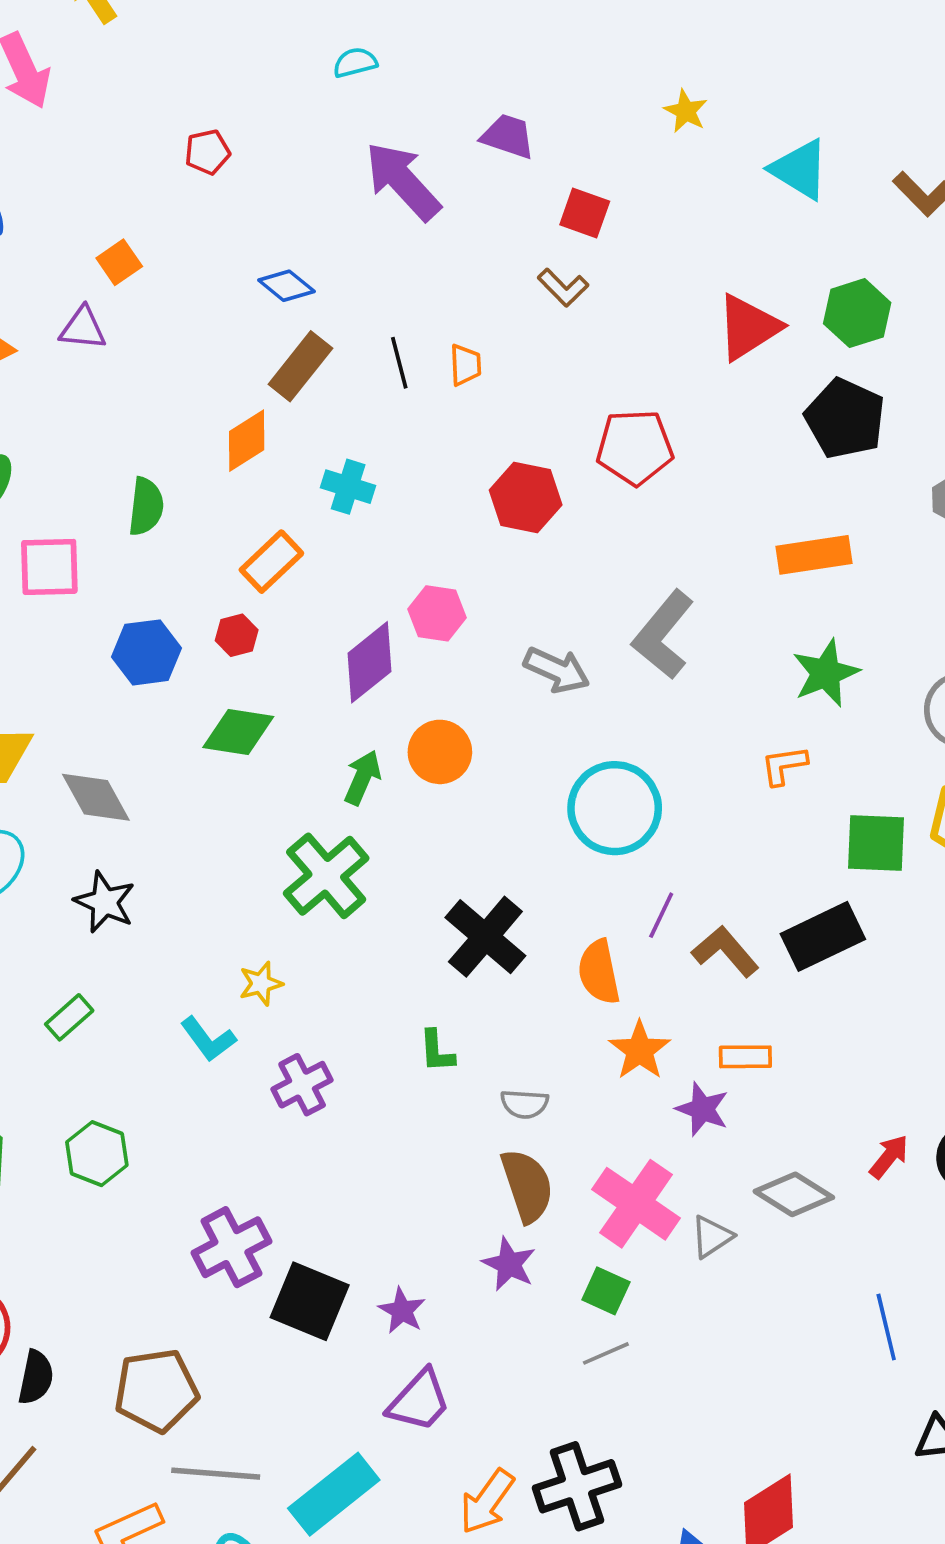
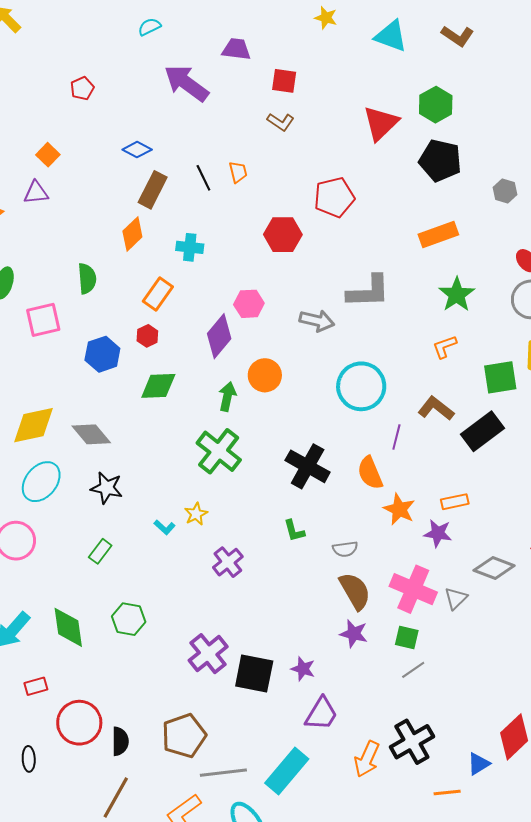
gray L-shape: (663, 635) -> (368, 291), turned -120
brown L-shape: (725, 951) -> (436, 408), moved
cyan L-shape: (208, 1039) -> (165, 527), moved, size x0.7

